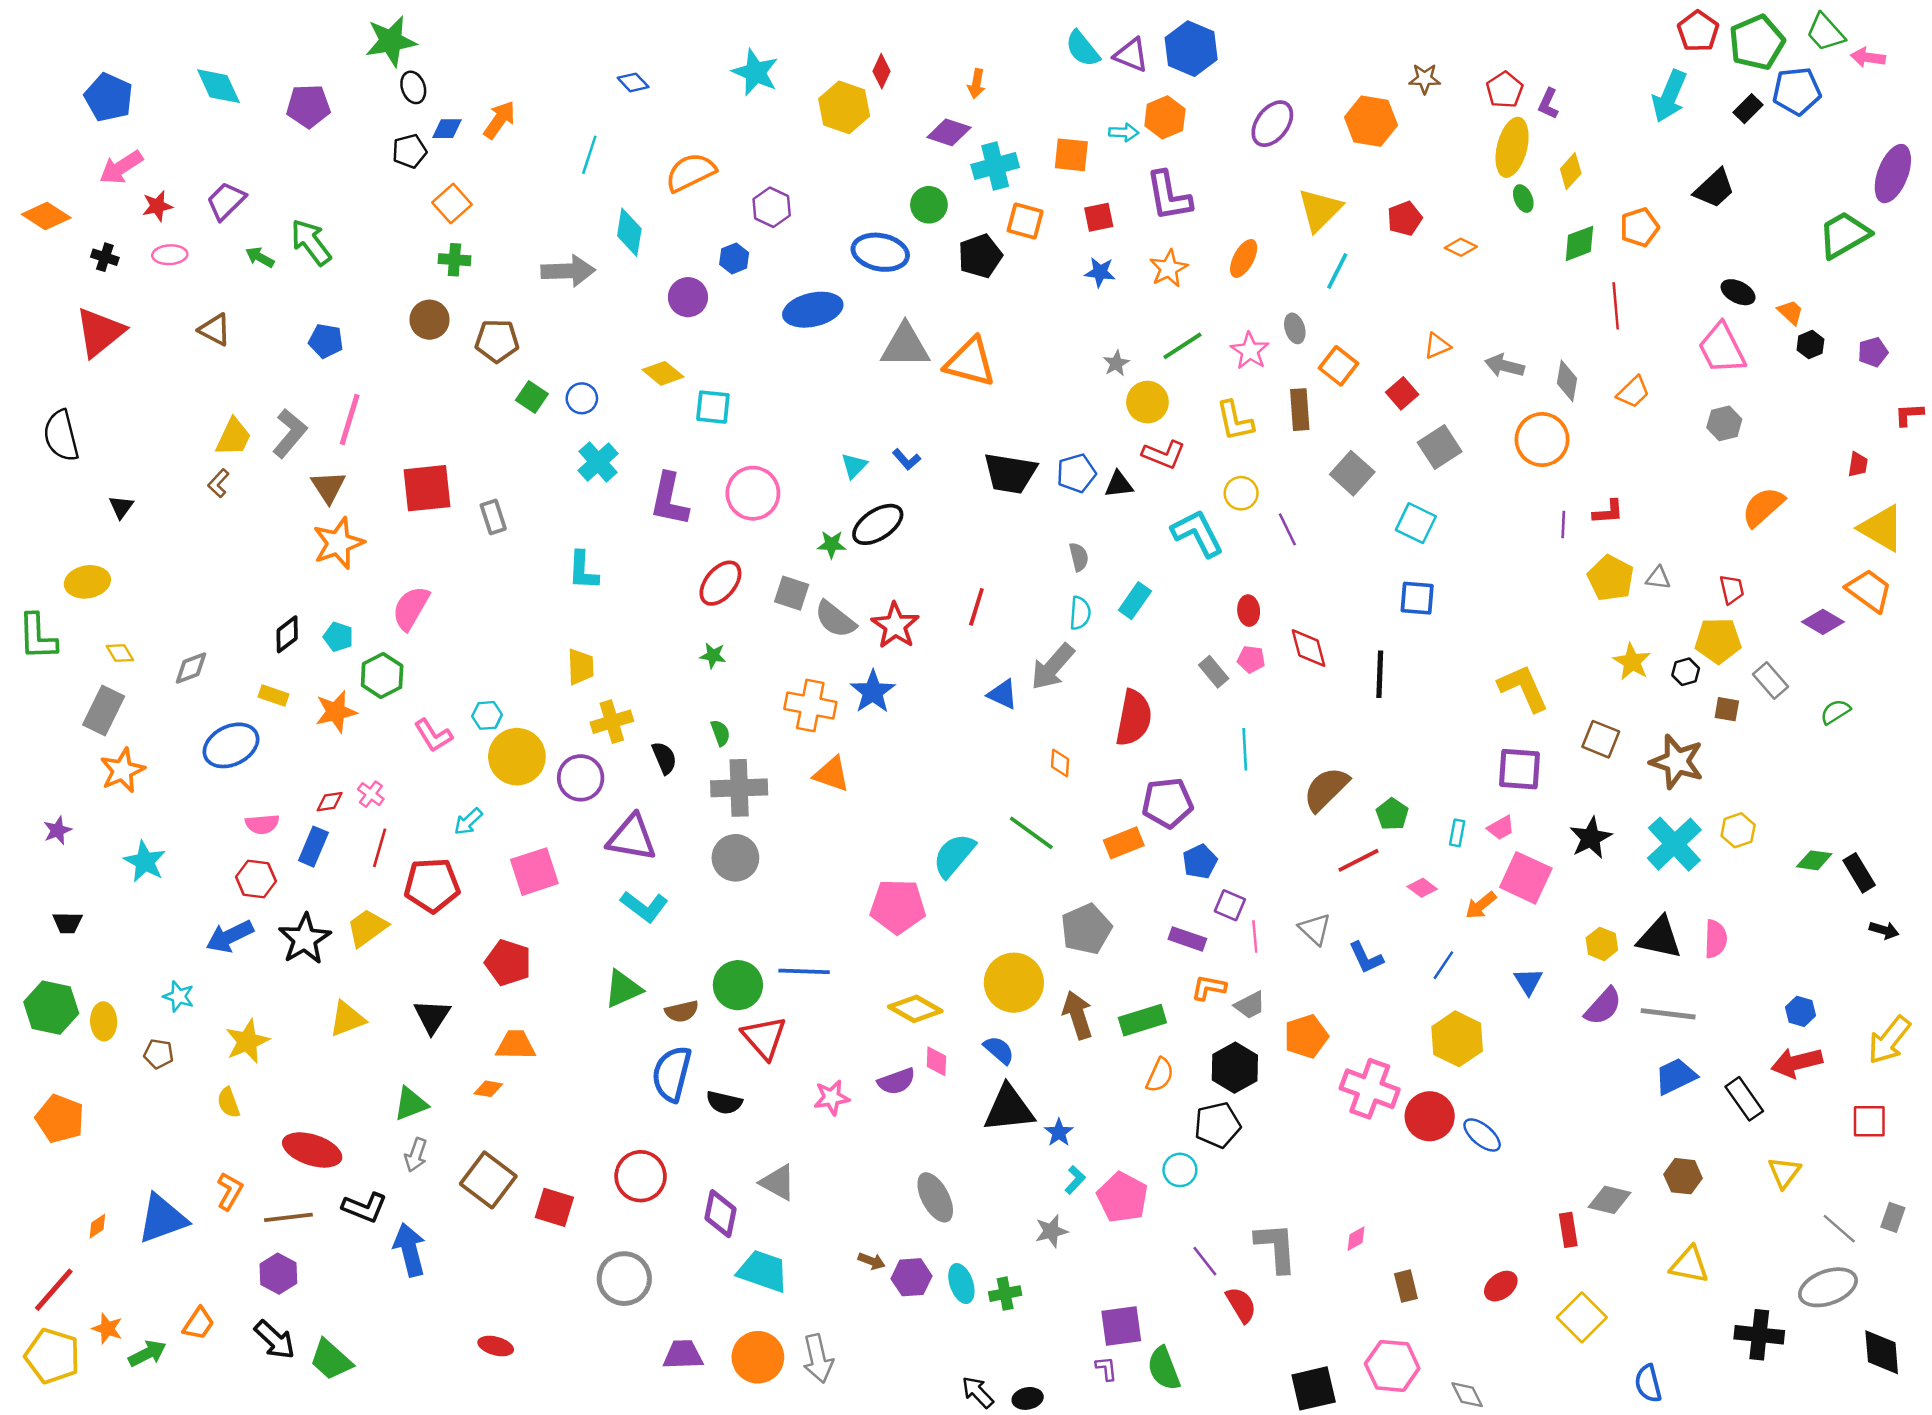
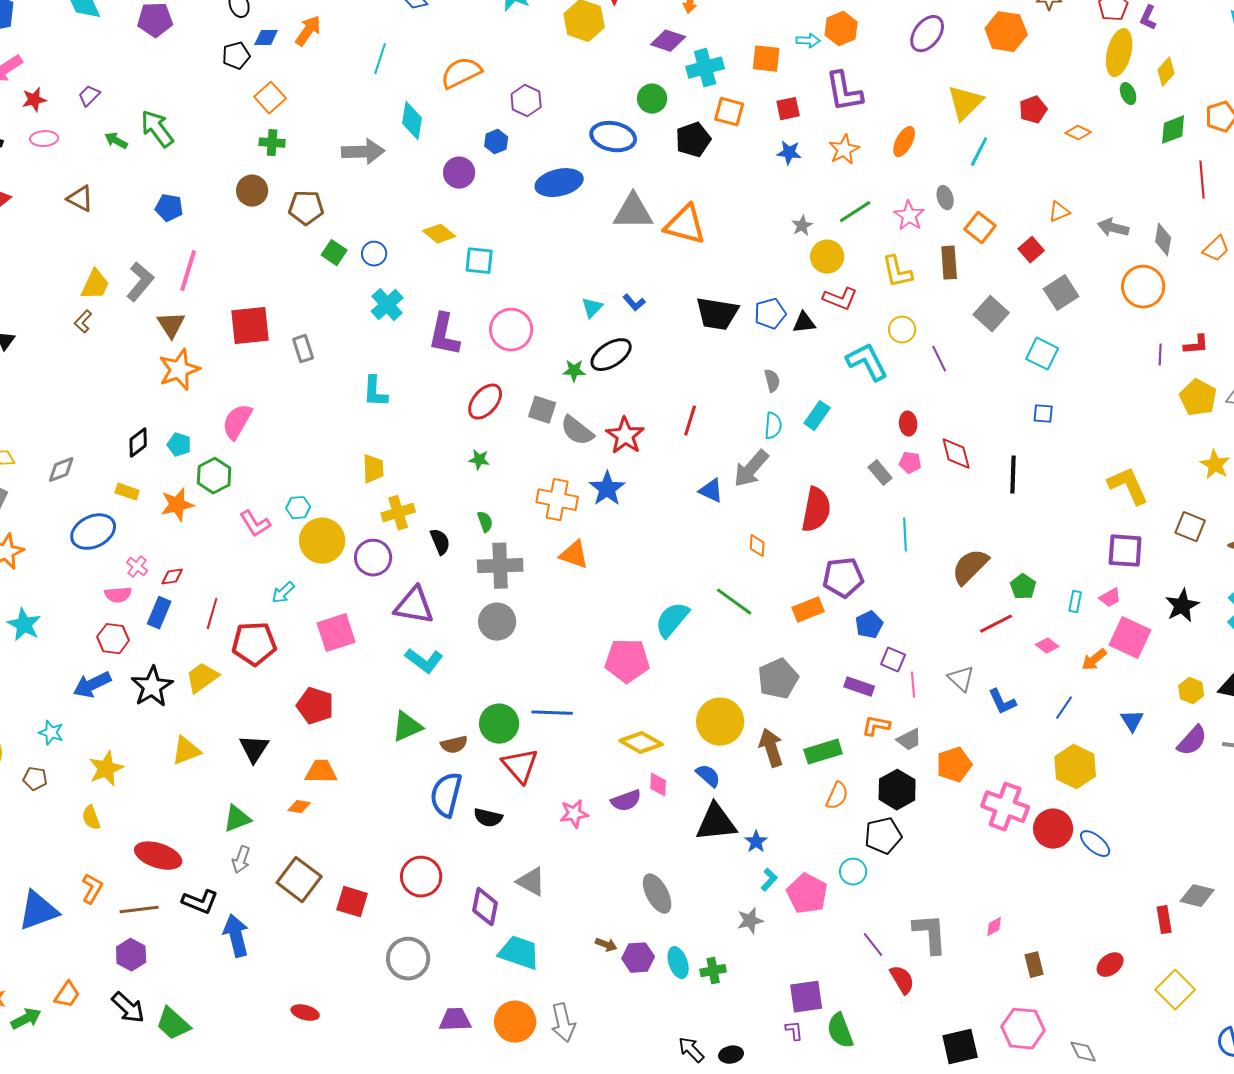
purple trapezoid: (226, 201) -> (89, 96), size x0.7
blue square: (1417, 598) -> (1043, 414), size x0.7
pink cross: (371, 794) -> (137, 567), moved

